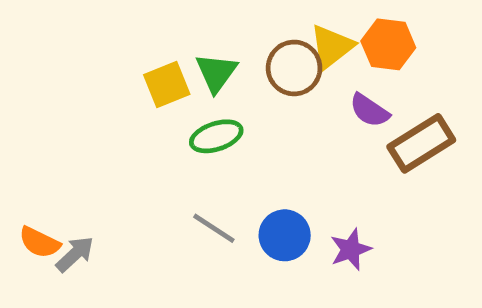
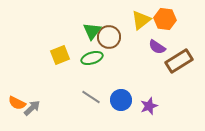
brown circle: (294, 68) -> (109, 37), moved
yellow square: (167, 84) -> (60, 55), moved

